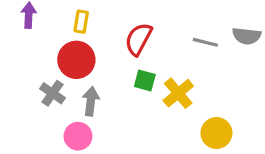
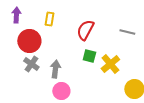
red circle: (76, 60) -> (29, 41), moved
pink circle: (78, 136) -> (61, 91), moved

